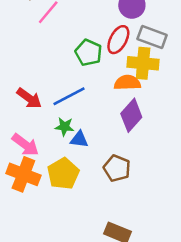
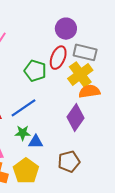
yellow cross: (143, 63) -> (80, 74), turned -35
orange semicircle: (127, 83) -> (89, 91), moved
brown pentagon: (117, 168) -> (69, 162), turned -30

